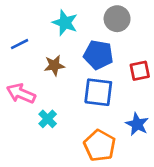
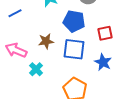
brown star: (54, 65) -> (46, 41), moved
blue star: (137, 124) -> (103, 62), moved

